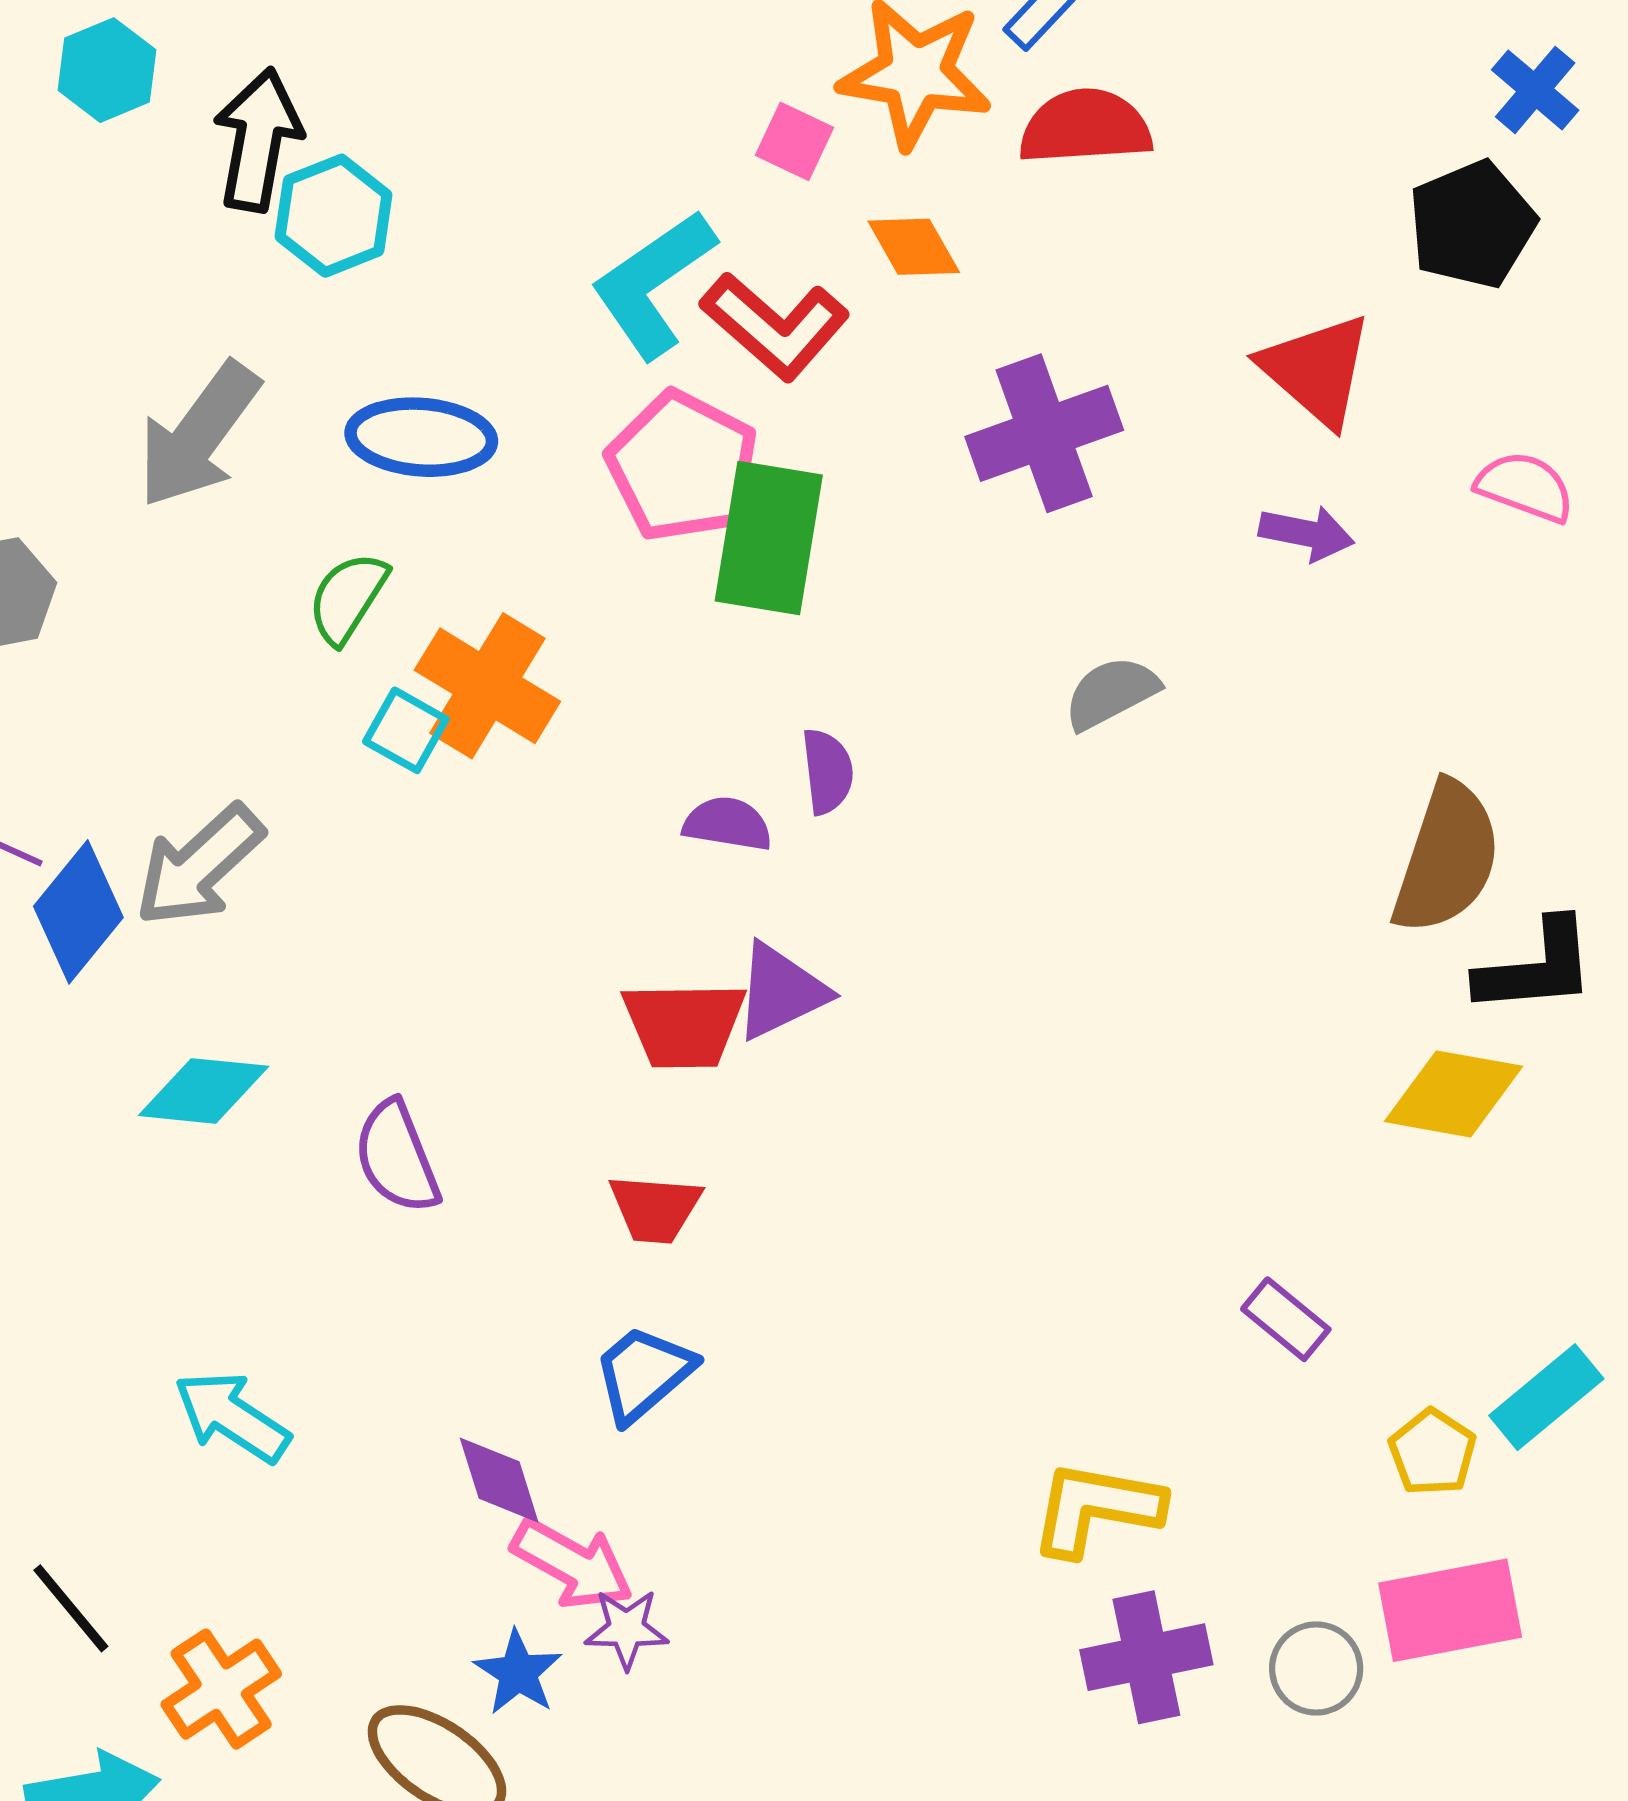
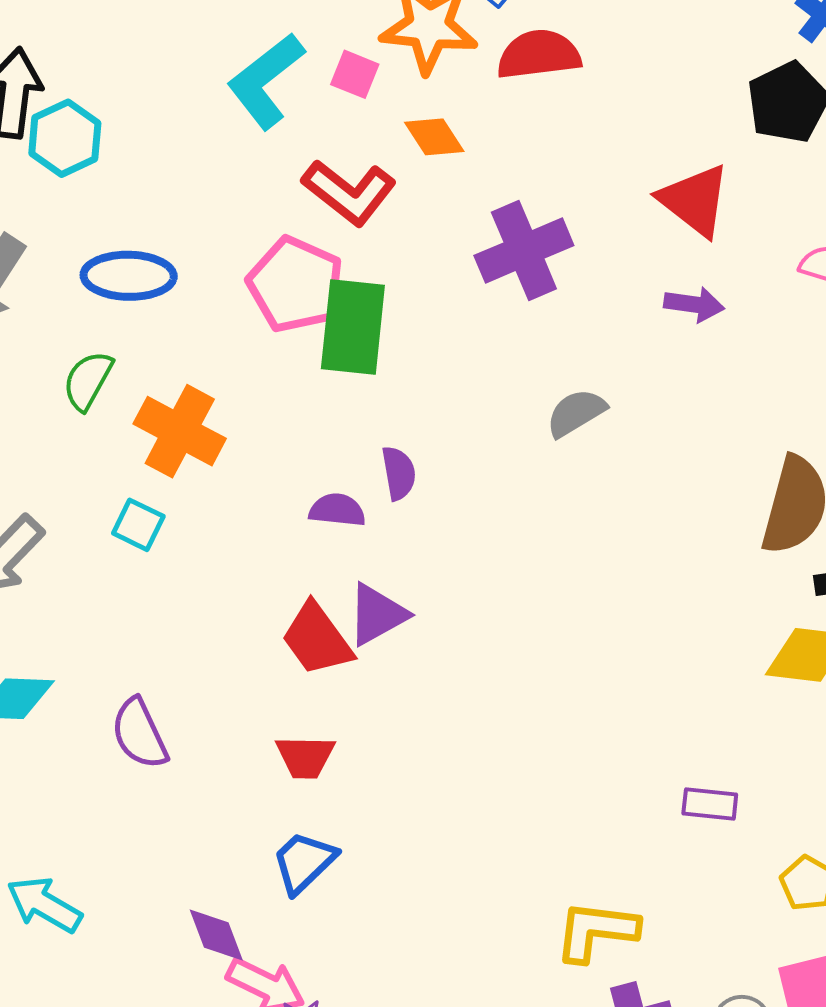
cyan L-shape: (653, 284) -> (266, 81), moved
cyan square: (406, 730) -> (138, 525), moved
red trapezoid: (684, 1025) -> (317, 639), turned 58
purple rectangle: (1286, 1319) -> (710, 804), turned -30

